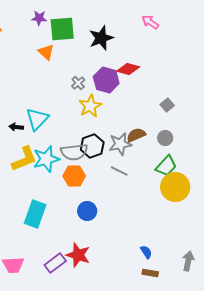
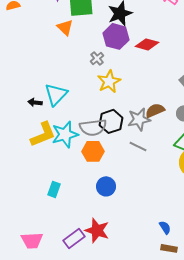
purple hexagon: (106, 80) -> (116, 36), moved
cyan rectangle: (35, 214) -> (54, 189), size x0.6

